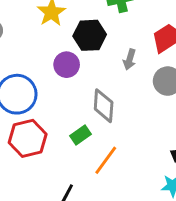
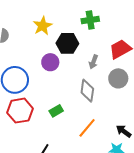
gray diamond: (104, 106) -> (87, 91), moved
orange line: (106, 160) -> (87, 128), moved

